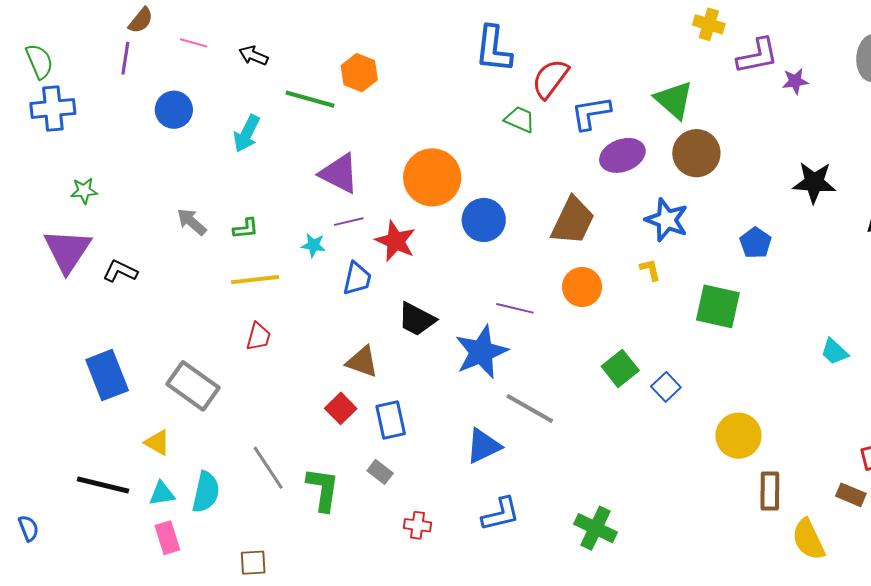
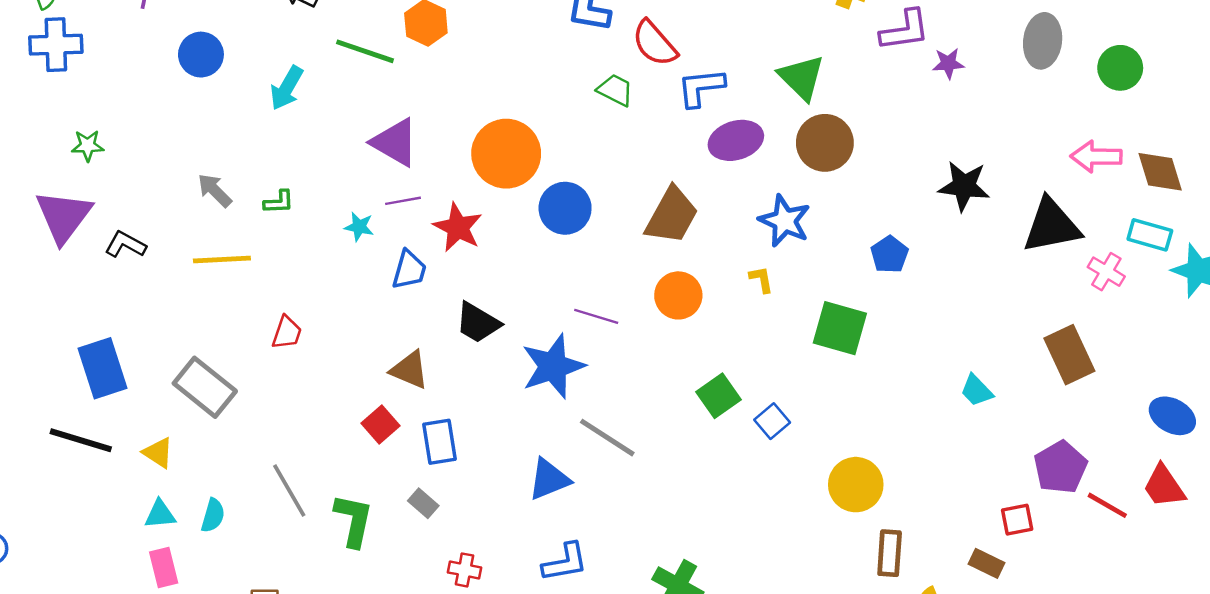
red semicircle: (550, 79) -> (655, 43), turned -81
yellow line: (255, 280) -> (222, 260), moved
black line: (103, 485) -> (81, 440), moved
cyan semicircle: (206, 492) -> (213, 515), size x0.7

